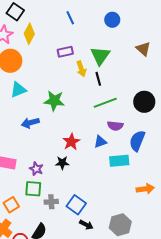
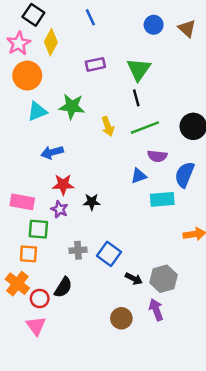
blue line: (70, 18) -> (90, 17), moved
brown triangle: (143, 49) -> (187, 28), moved
yellow arrow: (81, 69) -> (108, 126), moved
green star: (54, 101) -> (72, 107), moved
red star: (71, 142) -> (63, 185), moved, turned 30
green square: (33, 189) -> (38, 229), moved
orange square: (11, 205) -> (28, 254), turned 35
black arrow: (86, 225) -> (134, 279), moved

